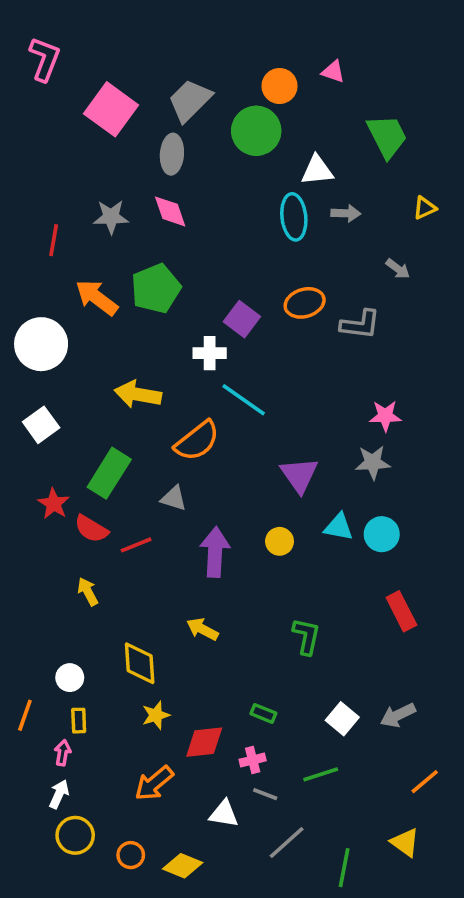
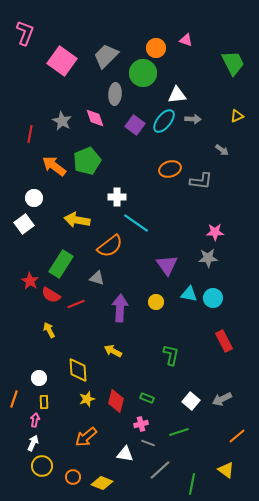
green trapezoid: (387, 136) -> (233, 63), moved
gray ellipse: (172, 154) -> (115, 94), moved
gray star: (111, 217) -> (62, 121), turned 30
cyan ellipse: (294, 217) -> (164, 121), turned 45
purple square: (242, 319) -> (135, 125), moved
white circle: (41, 344) -> (34, 198), moved, size x0.6
white square: (41, 425) -> (24, 224), moved
red diamond: (204, 742) -> (116, 401), moved, turned -70

